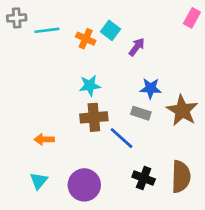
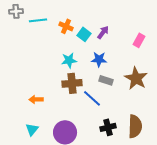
pink rectangle: (192, 18) -> (139, 40), moved
cyan square: (110, 30) -> (84, 34), moved
blue star: (151, 88) -> (99, 59), moved
black cross: (144, 178) -> (108, 127), turned -35

